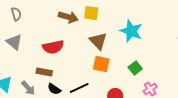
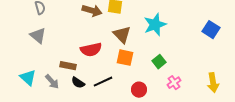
cyan star: (131, 31) -> (155, 25), turned 30
red semicircle: (53, 47) -> (91, 50), moved

